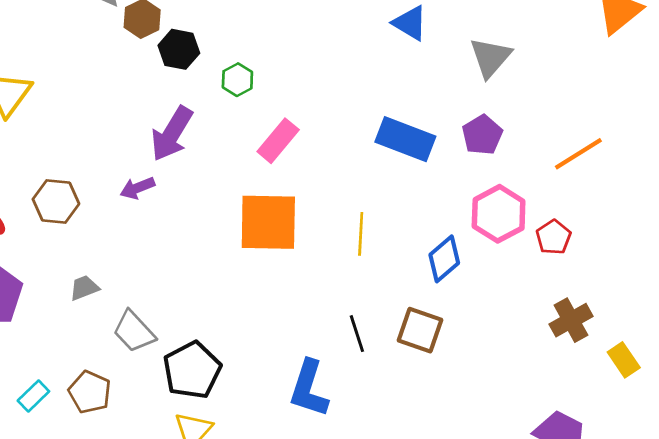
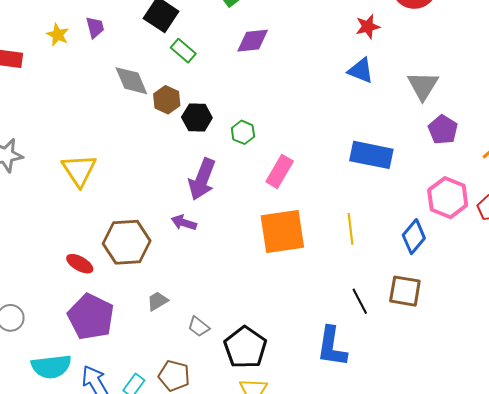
purple pentagon: (482, 135) -> (443, 130), moved
purple arrow: (137, 188) -> (184, 223), turned 50
brown hexagon: (56, 202) -> (127, 242), size x1.4
gray trapezoid: (134, 331) -> (199, 327), size x0.7

